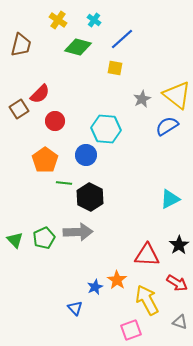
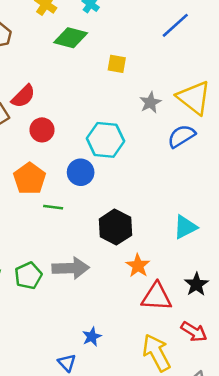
blue line: (122, 39) -> (175, 25), moved
black hexagon: (90, 197) -> (115, 227), moved
orange star: (117, 280) -> (138, 266), moved

